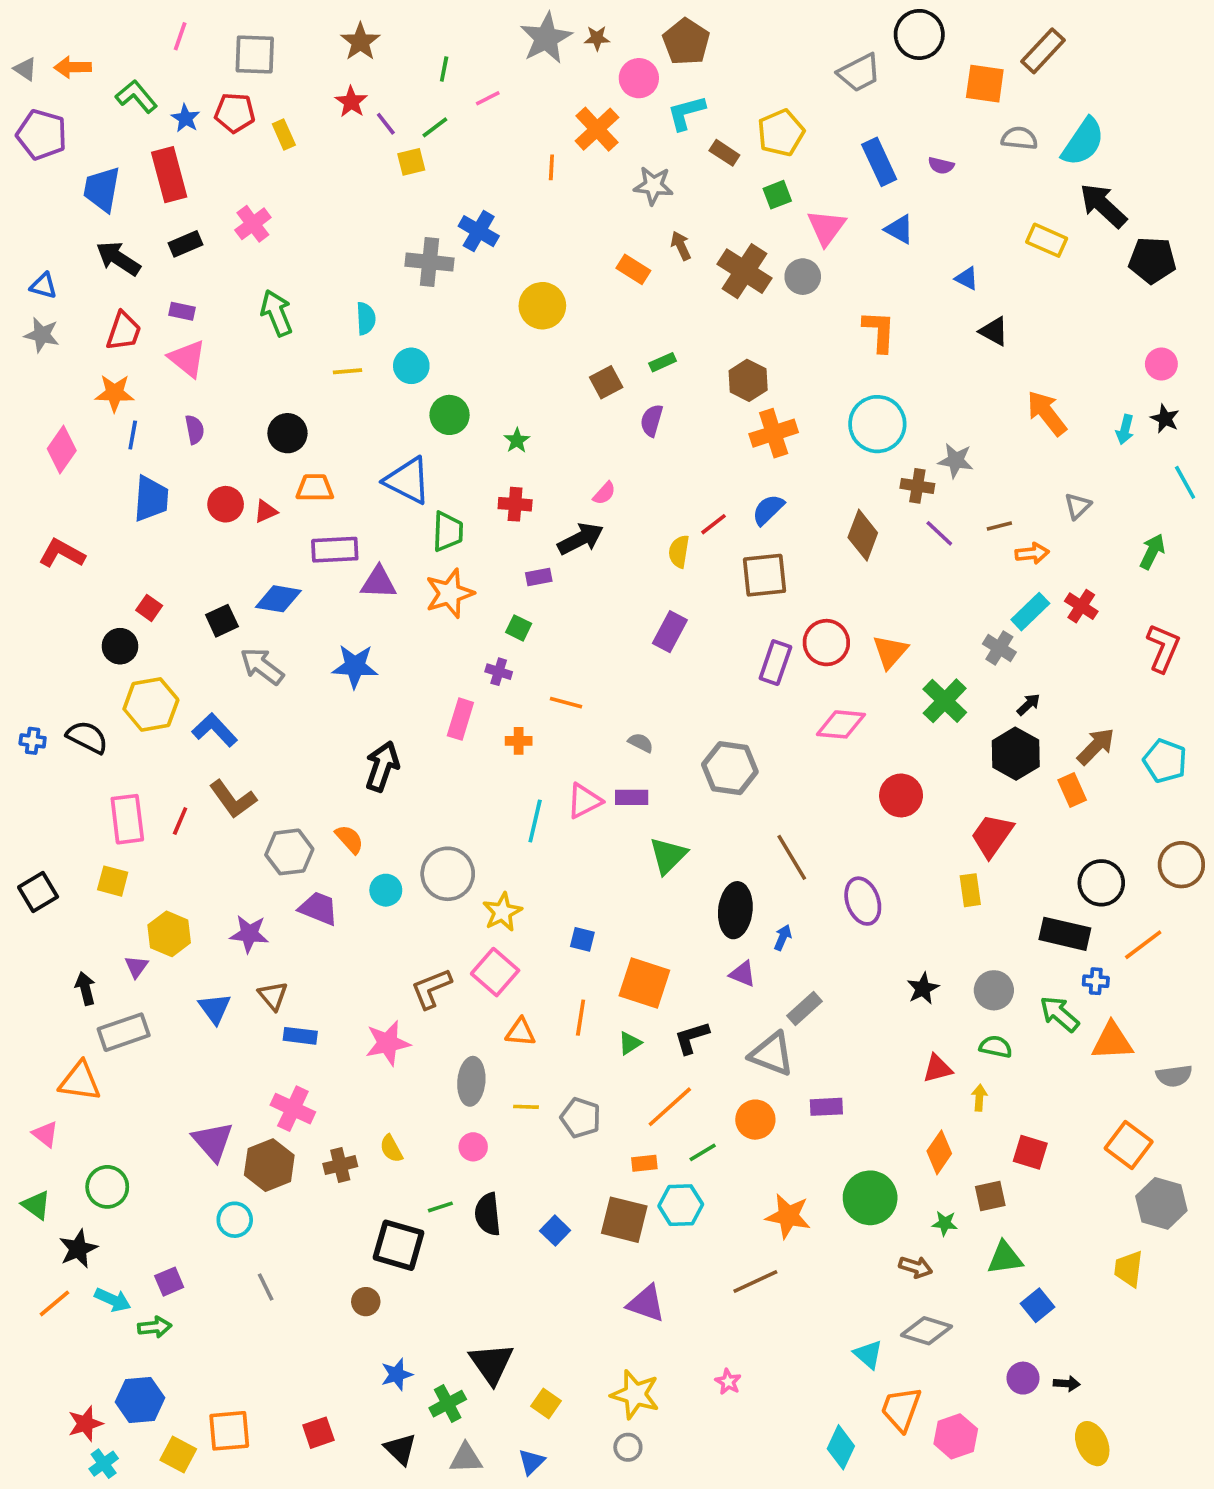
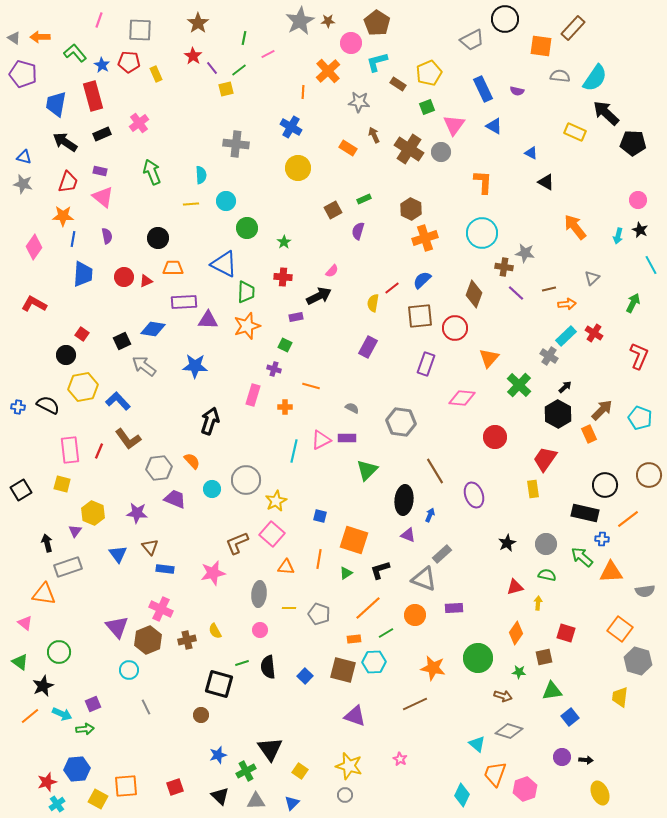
blue cross: (479, 231) -> (291, 127), moved
red circle: (826, 643) -> (455, 328), moved

